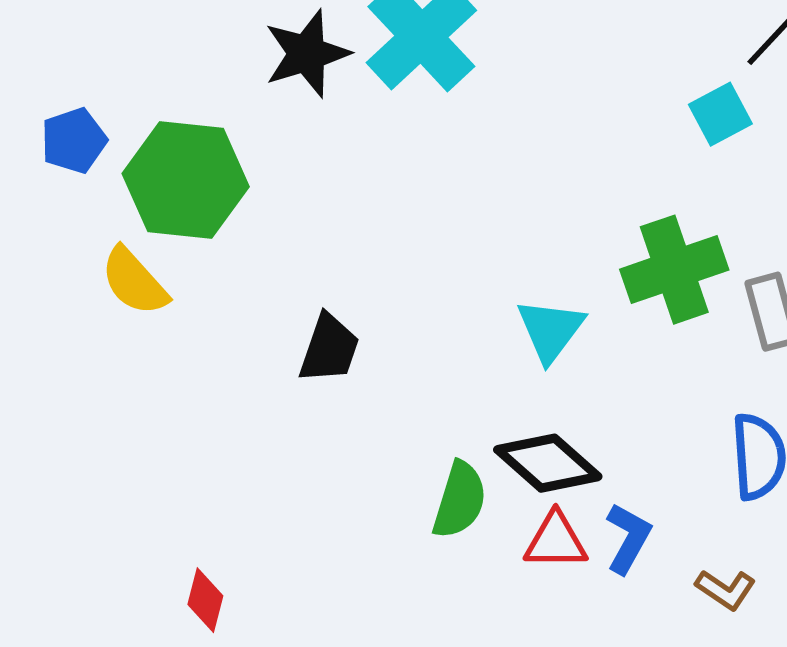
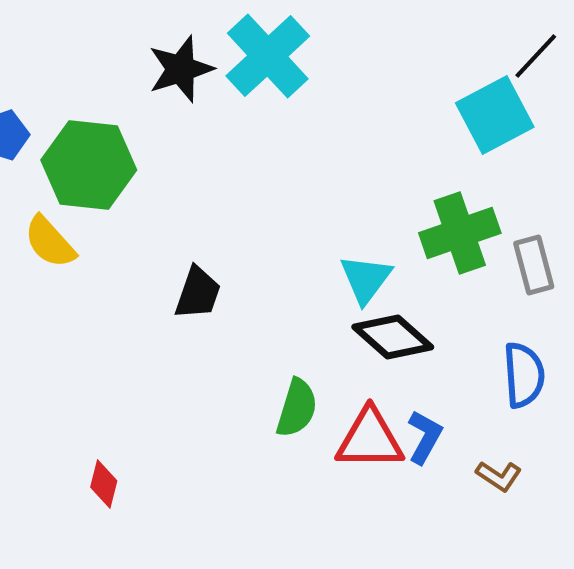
cyan square: (720, 114) -> (495, 115), size x1.6
black diamond: (548, 463) -> (393, 337), moved
red triangle: (556, 541) -> (370, 439), size x1.4

